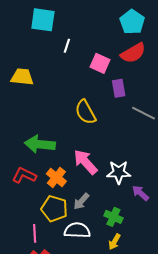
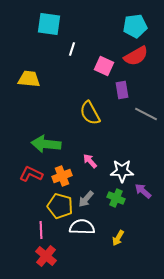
cyan pentagon: (132, 22) -> (135, 26), turned 30
pink arrow: (85, 162) -> (90, 161), size x0.6
orange cross: (56, 177) -> (62, 176), turned 30
green cross: (113, 217) -> (116, 198), moved

